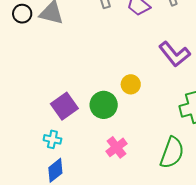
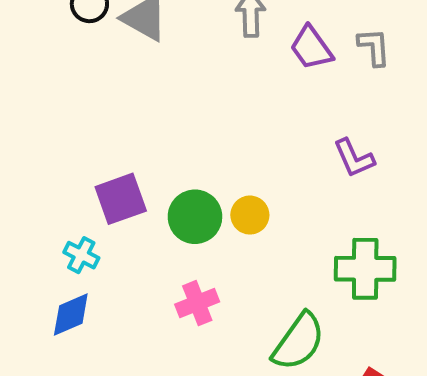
purple L-shape: (174, 54) -> (354, 158), size x0.7
yellow circle: (131, 84) -> (250, 215), moved

